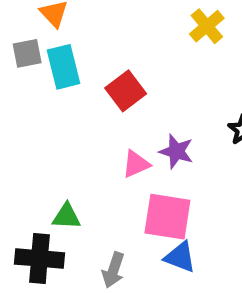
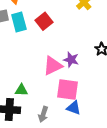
red square: (126, 91) -> (44, 21), moved
pink triangle: (136, 164) -> (53, 66), size x1.5

